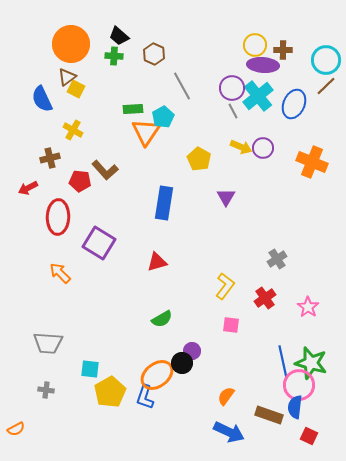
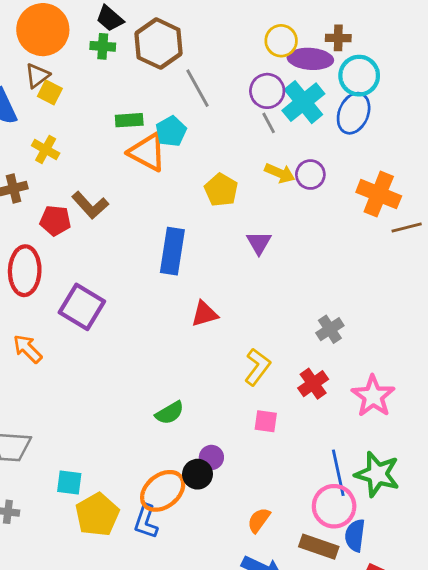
yellow circle: (255, 45) -> (281, 41), moved
brown hexagon: (154, 54) -> (158, 44), size x1.6
cyan circle: (326, 60) -> (359, 76), moved
brown line: (326, 86) -> (407, 228), moved, turned 30
orange triangle: (146, 132) -> (147, 152), turned -36
red triangle: (157, 262) -> (204, 314), moved
pink star: (308, 307) -> (373, 396), size x1.4
pink circle: (299, 385) -> (334, 506), moved

